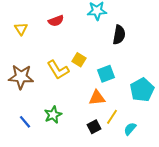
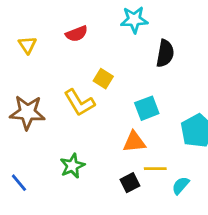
yellow square: (79, 60) -> (103, 79), moved
yellow line: (112, 117) -> (155, 169), turned 56
blue line: (25, 122) -> (19, 183), moved

